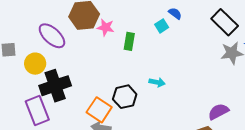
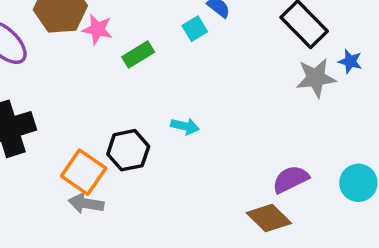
green rectangle: (129, 41) -> (138, 54), turned 48

